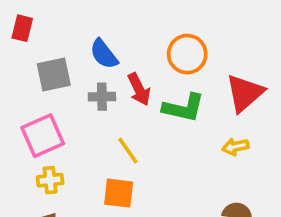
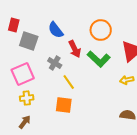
red rectangle: (22, 28) -> (14, 25), moved
gray square: (54, 74) -> (29, 41), turned 30
gray cross: (102, 97) -> (55, 63), moved, turned 32
green L-shape: (184, 108) -> (99, 59), turned 30

